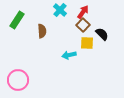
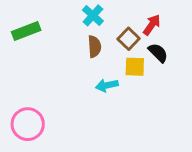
red arrow: (83, 12) -> (152, 25), moved
green rectangle: (17, 20) -> (26, 31), turned 36
brown semicircle: (42, 31) -> (94, 47), moved

